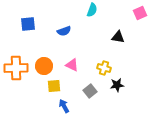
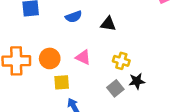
black triangle: (118, 37) -> (108, 24), moved
gray square: (90, 91) -> (115, 88), moved

